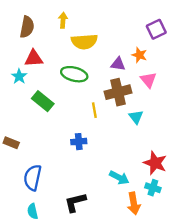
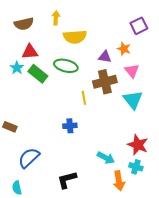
brown semicircle: (27, 27) -> (24, 24), turned 66
green rectangle: (43, 101) -> (38, 74), moved
cyan triangle: (136, 117) -> (133, 100), moved, size x1.5
blue semicircle: (33, 178) -> (29, 158), turned 35
cyan semicircle: (33, 211) -> (17, 188), moved

